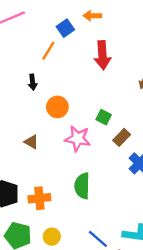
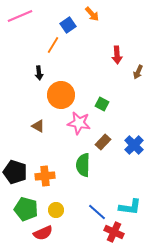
orange arrow: (92, 16) -> (92, 14), turned -133
red arrow: (102, 55) -> (117, 55), moved, size x0.7
orange circle: (57, 107) -> (61, 95), size x1.4
brown rectangle: (122, 137) -> (103, 142), moved

